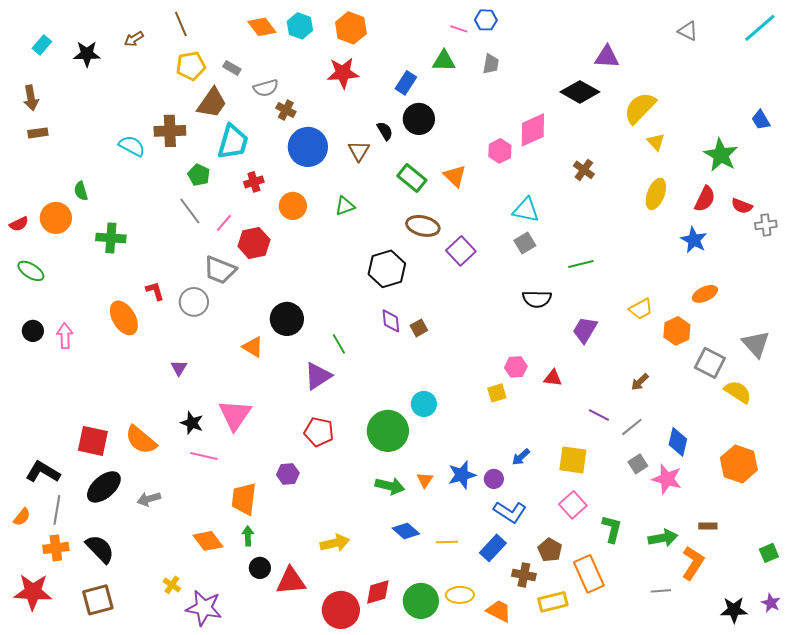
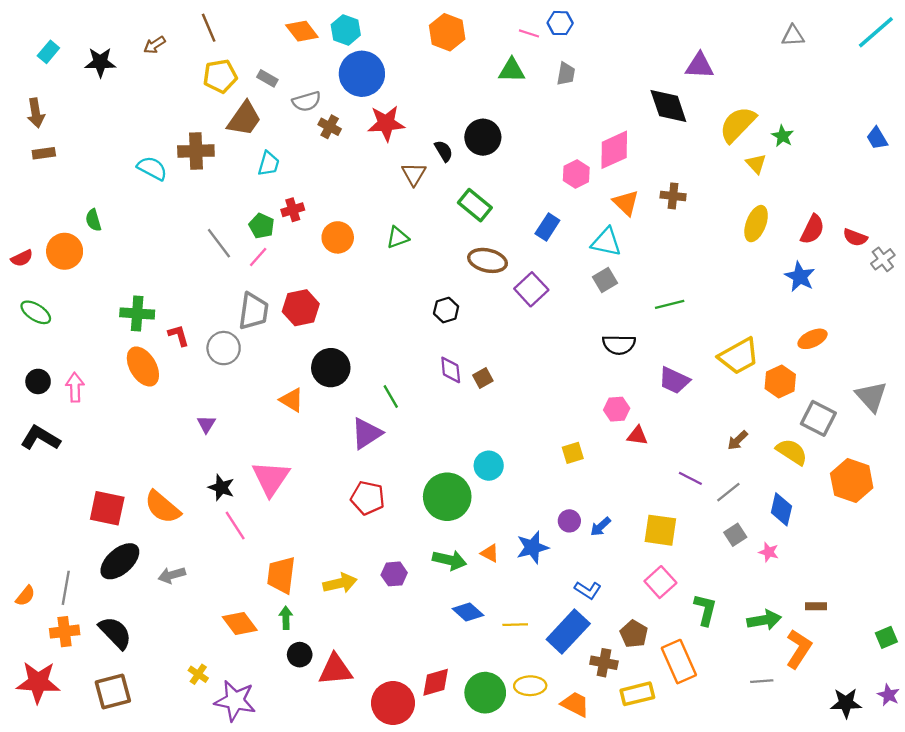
orange hexagon: (351, 28) -> (447, 32), moved
gray triangle: (688, 31) -> (793, 36), turned -30
red star: (343, 73) -> (386, 123), moved
blue rectangle: (406, 83) -> (547, 227), moved
black diamond: (580, 92) -> (668, 106), turned 42
cyan trapezoid: (233, 142) -> (269, 164), size x0.6
blue circle: (308, 147) -> (362, 74), moved
green star: (721, 155) -> (783, 136), moved, size x0.6
brown cross: (584, 170) -> (673, 196), turned -30
green pentagon: (199, 175) -> (262, 226), moved
orange triangle: (455, 176) -> (626, 203), moved
gray cross: (766, 225) -> (883, 259), turned -30
green cross: (111, 238) -> (137, 313), moved
red hexagon: (254, 243) -> (301, 308), moved
black hexagon: (387, 269) -> (446, 310), size x0.6
gray trapezoid: (220, 270) -> (254, 311), turned -104
yellow trapezoid: (641, 309) -> (739, 356), size x1.5
purple trapezoid: (585, 330) -> (674, 380), turned -96
pink hexagon: (516, 367) -> (617, 409), moved
yellow semicircle: (738, 392) -> (792, 452), moved
pink line: (204, 456) -> (235, 526), turned 44
orange hexagon: (739, 464) -> (852, 481), moved
black L-shape: (43, 472) -> (40, 438), moved
purple hexagon: (288, 474) -> (394, 574), moved
purple circle: (494, 479) -> (569, 521), moved
pink star: (667, 479) -> (769, 552), size x0.6
orange triangle: (425, 480) -> (490, 553), turned -36
blue L-shape: (510, 512) -> (588, 590), size x0.7
yellow arrow: (335, 543) -> (340, 583), moved
blue rectangle: (493, 548) -> (568, 632), size x1.4

